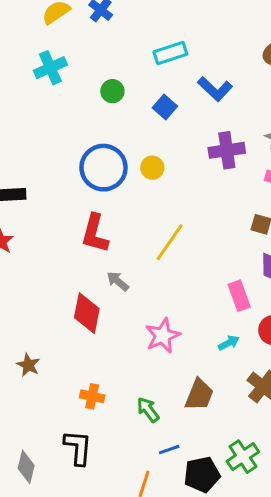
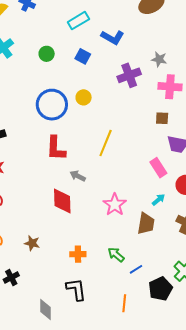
brown trapezoid: (199, 395) -> (146, 224), moved
blue line: (169, 450) -> (136, 269), moved

